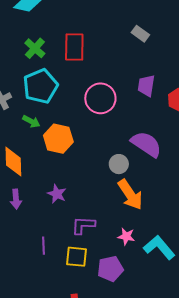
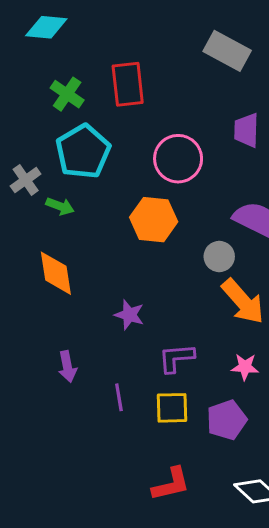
gray rectangle: (140, 34) -> (227, 51), size x1.6
green arrow: (31, 121) -> (60, 206), moved
orange hexagon: (58, 139) -> (154, 220), moved
purple arrow: (16, 199) -> (67, 367), moved

